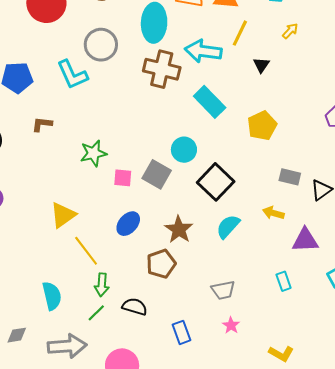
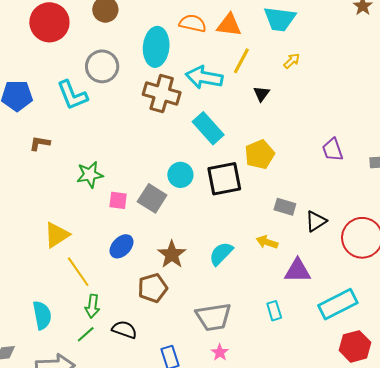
black square: (216, 182) -> (224, 179), moved, turned 33
gray trapezoid: (223, 290) -> (214, 317), size x1.5

